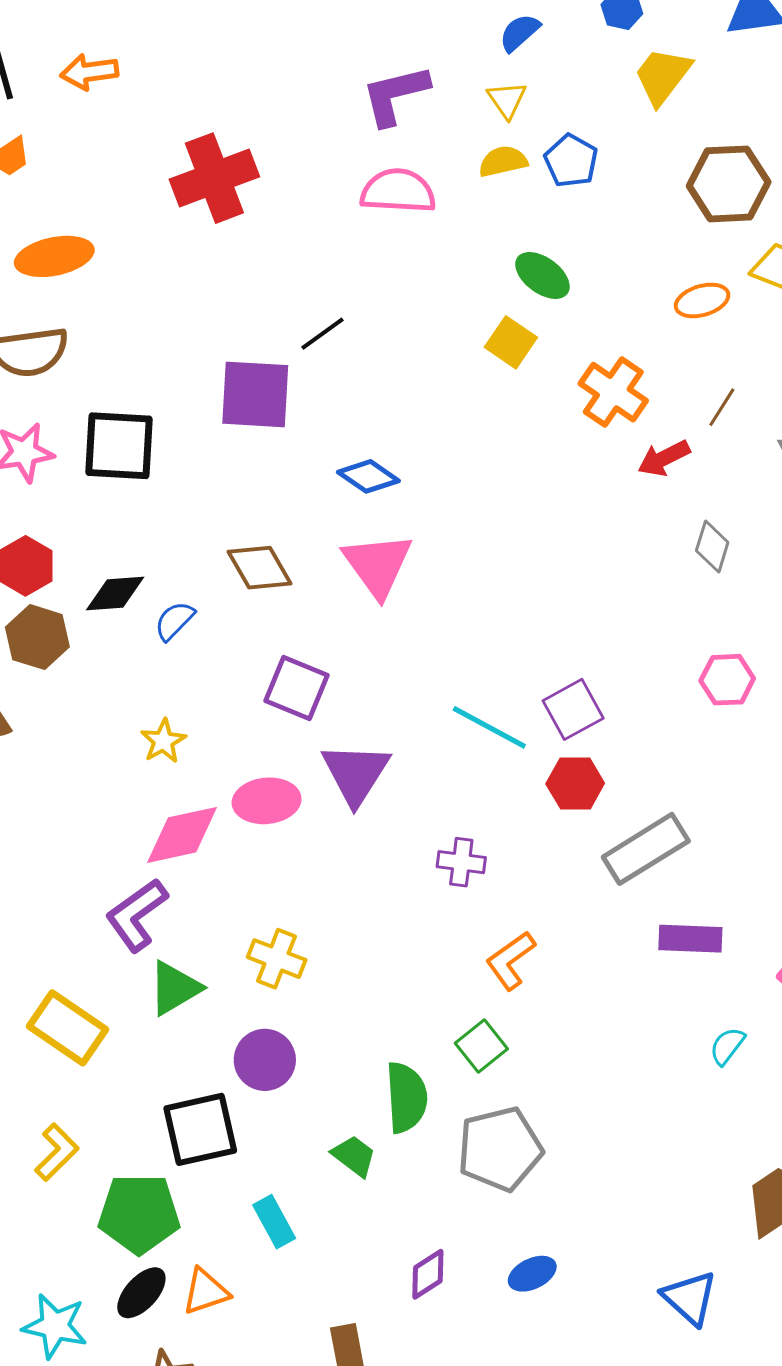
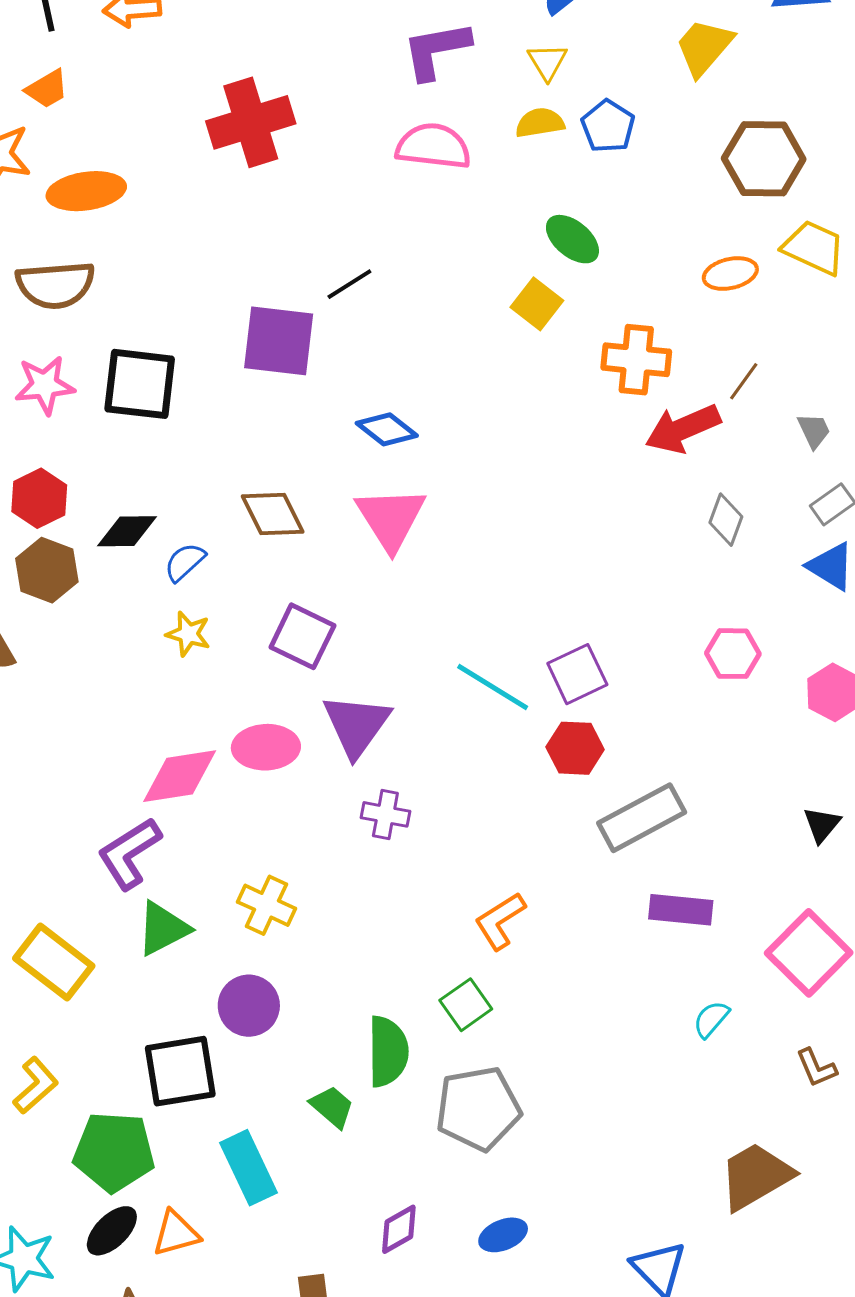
orange cross: (613, 392) -> (636, 360), turned -32
red arrow: (664, 458) -> (683, 429), size x1.4
yellow star: (163, 741) -> (188, 634), moved, turned -30
purple cross: (461, 862) -> (385, 814), moved
cyan rectangle: (274, 1222) -> (248, 1168), size x1.4

